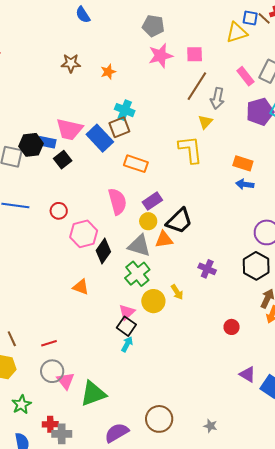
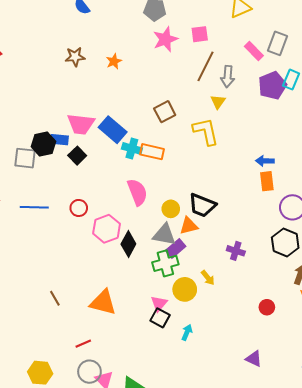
cyan cross: (125, 110) -> (132, 149), moved
brown square: (119, 127) -> (165, 112), moved
orange rectangle: (243, 163) -> (267, 181), moved, turned 72
purple rectangle: (152, 201) -> (176, 248), moved
black trapezoid: (179, 221) -> (202, 205), turned 72
green cross: (137, 274) -> (165, 263), turned 30
orange triangle: (81, 287) -> (103, 302), moved, size x1.6
brown line: (12, 339) -> (55, 298), moved
cyan arrow: (127, 344) -> (187, 332), moved
purple triangle: (247, 374) -> (254, 359), moved

